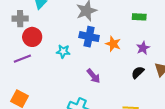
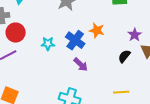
blue cross: (89, 37) -> (75, 40), moved, turned 30
purple star: (143, 48) -> (135, 35), moved

